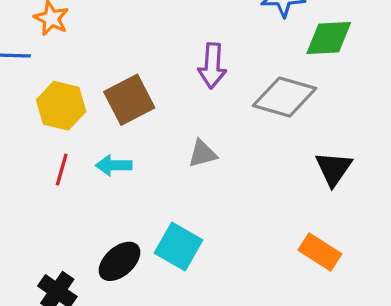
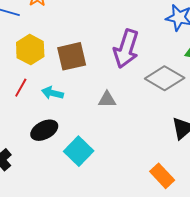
purple arrow: (212, 66) -> (126, 49), size x1.4
black ellipse: (120, 261) -> (44, 130), moved

